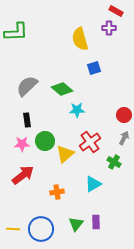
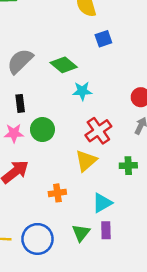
yellow triangle: (65, 154) -> (86, 161), moved
green cross: (114, 162) -> (128, 166), moved, turned -32
cyan triangle: (93, 184) -> (102, 203), moved

